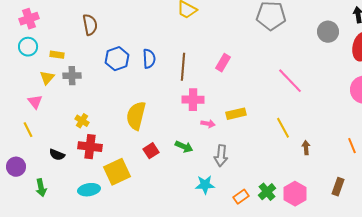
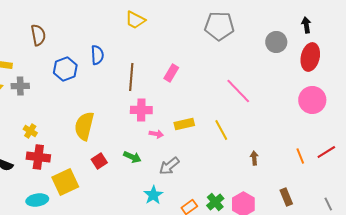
blue semicircle: (149, 59) -> (97, 55), moved
yellow line: (283, 128) -> (221, 130), moved
gray arrow: (221, 156) -> (169, 166), turned 45
cyan star: (205, 185) -> (153, 195), turned -30
brown rectangle: (338, 187) -> (286, 197), turned -42

